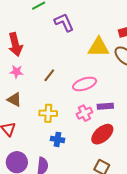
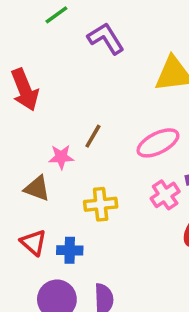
pink star: (16, 72) -> (61, 157), moved
blue cross: (58, 139) -> (70, 250), moved

